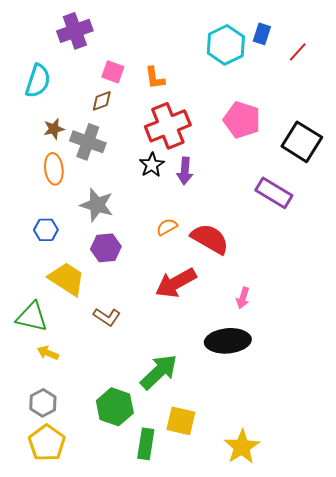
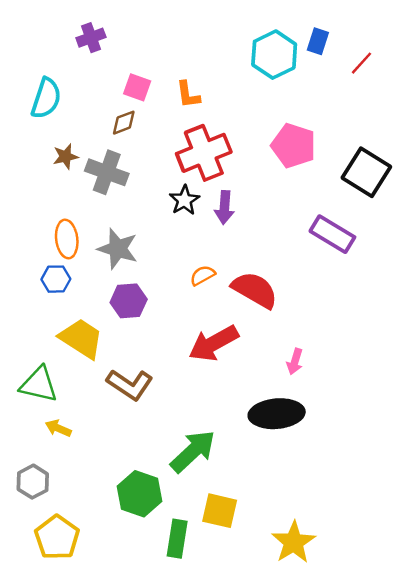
purple cross: (75, 31) -> (91, 38), size x0.7
orange ellipse: (54, 169) -> (67, 239), moved
brown L-shape: (107, 317) -> (130, 385), size x1.4
gray hexagon: (43, 403) -> (33, 482), moved

